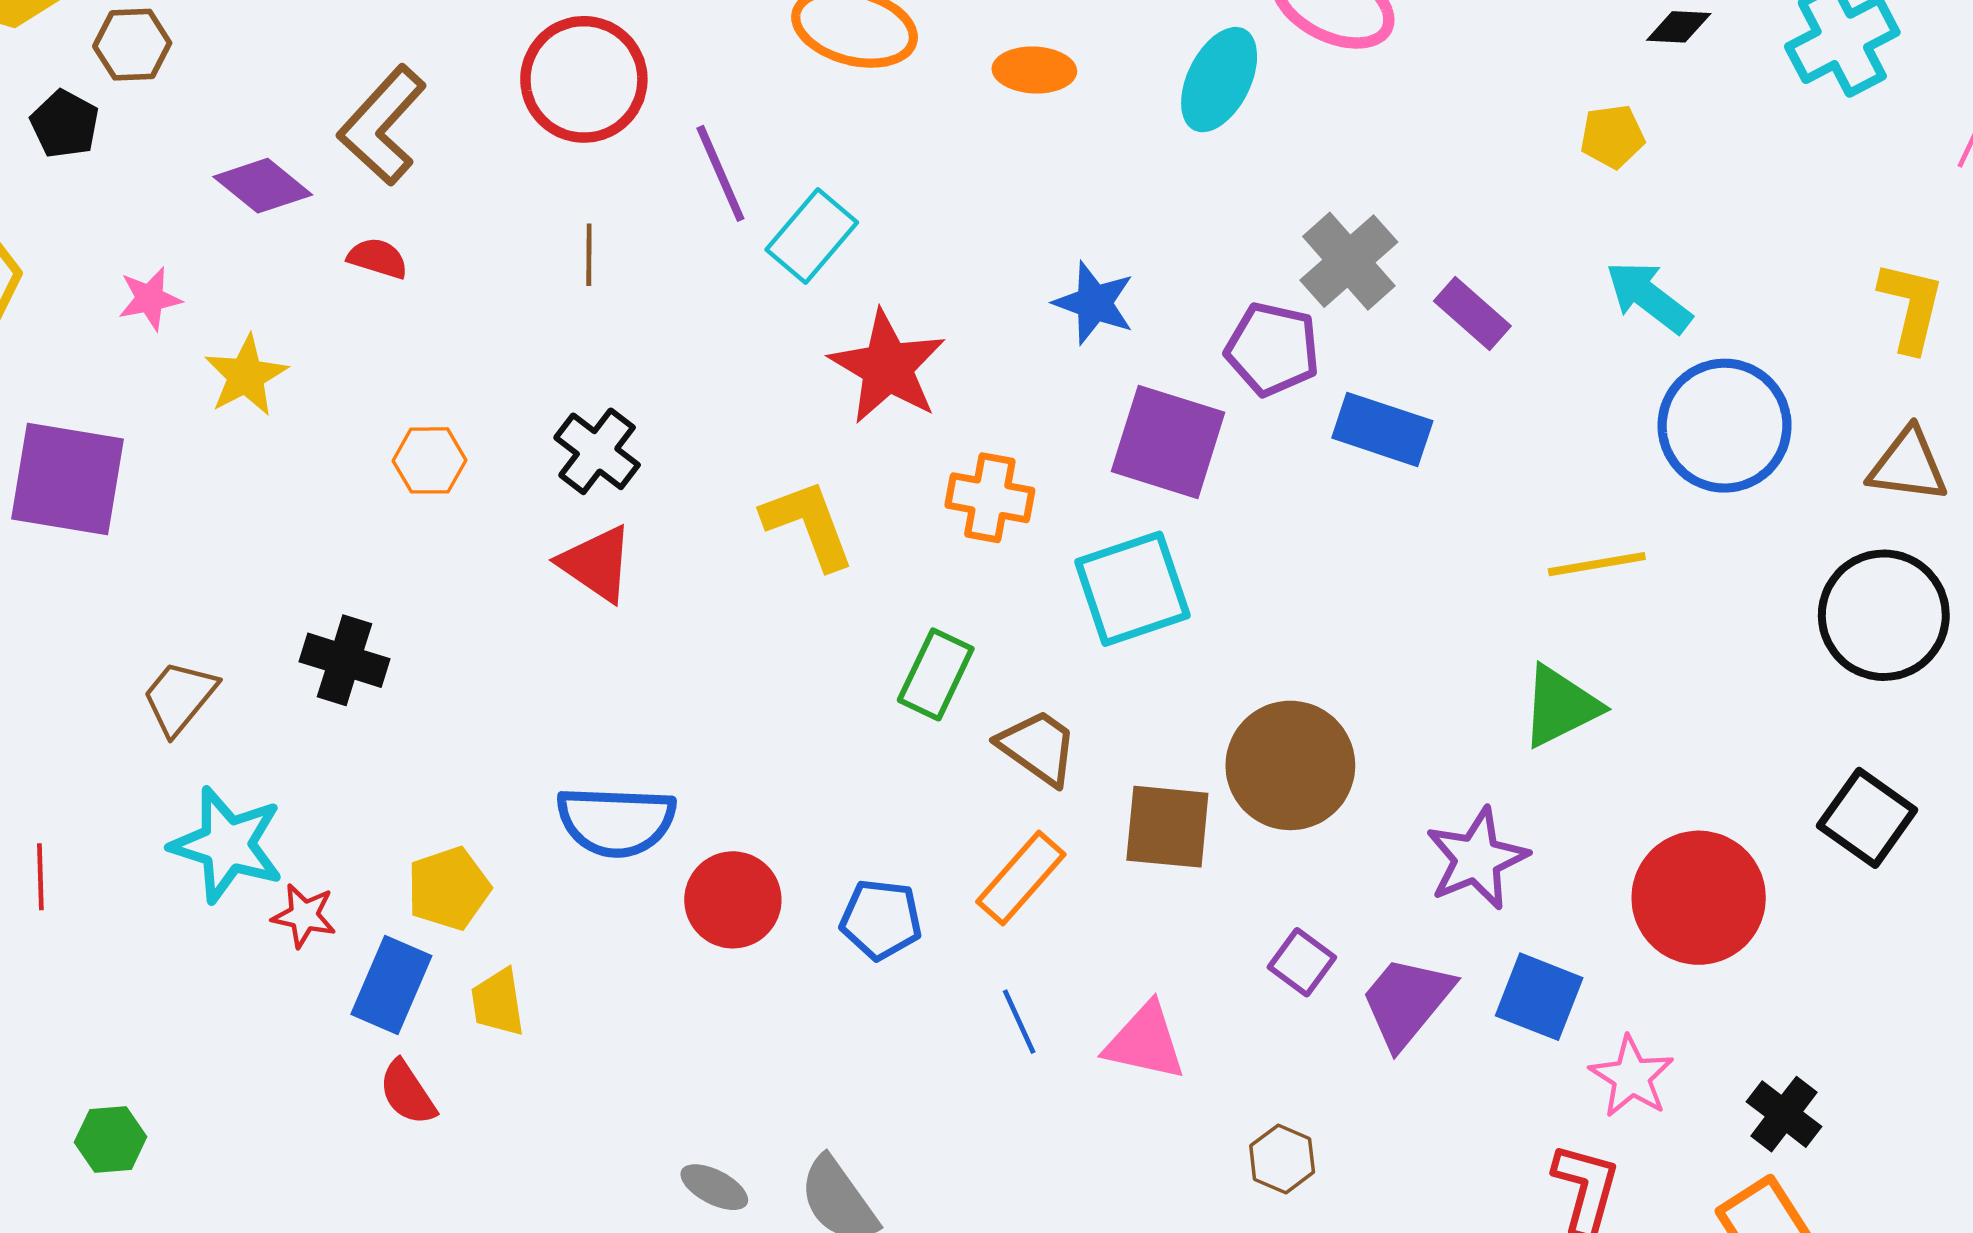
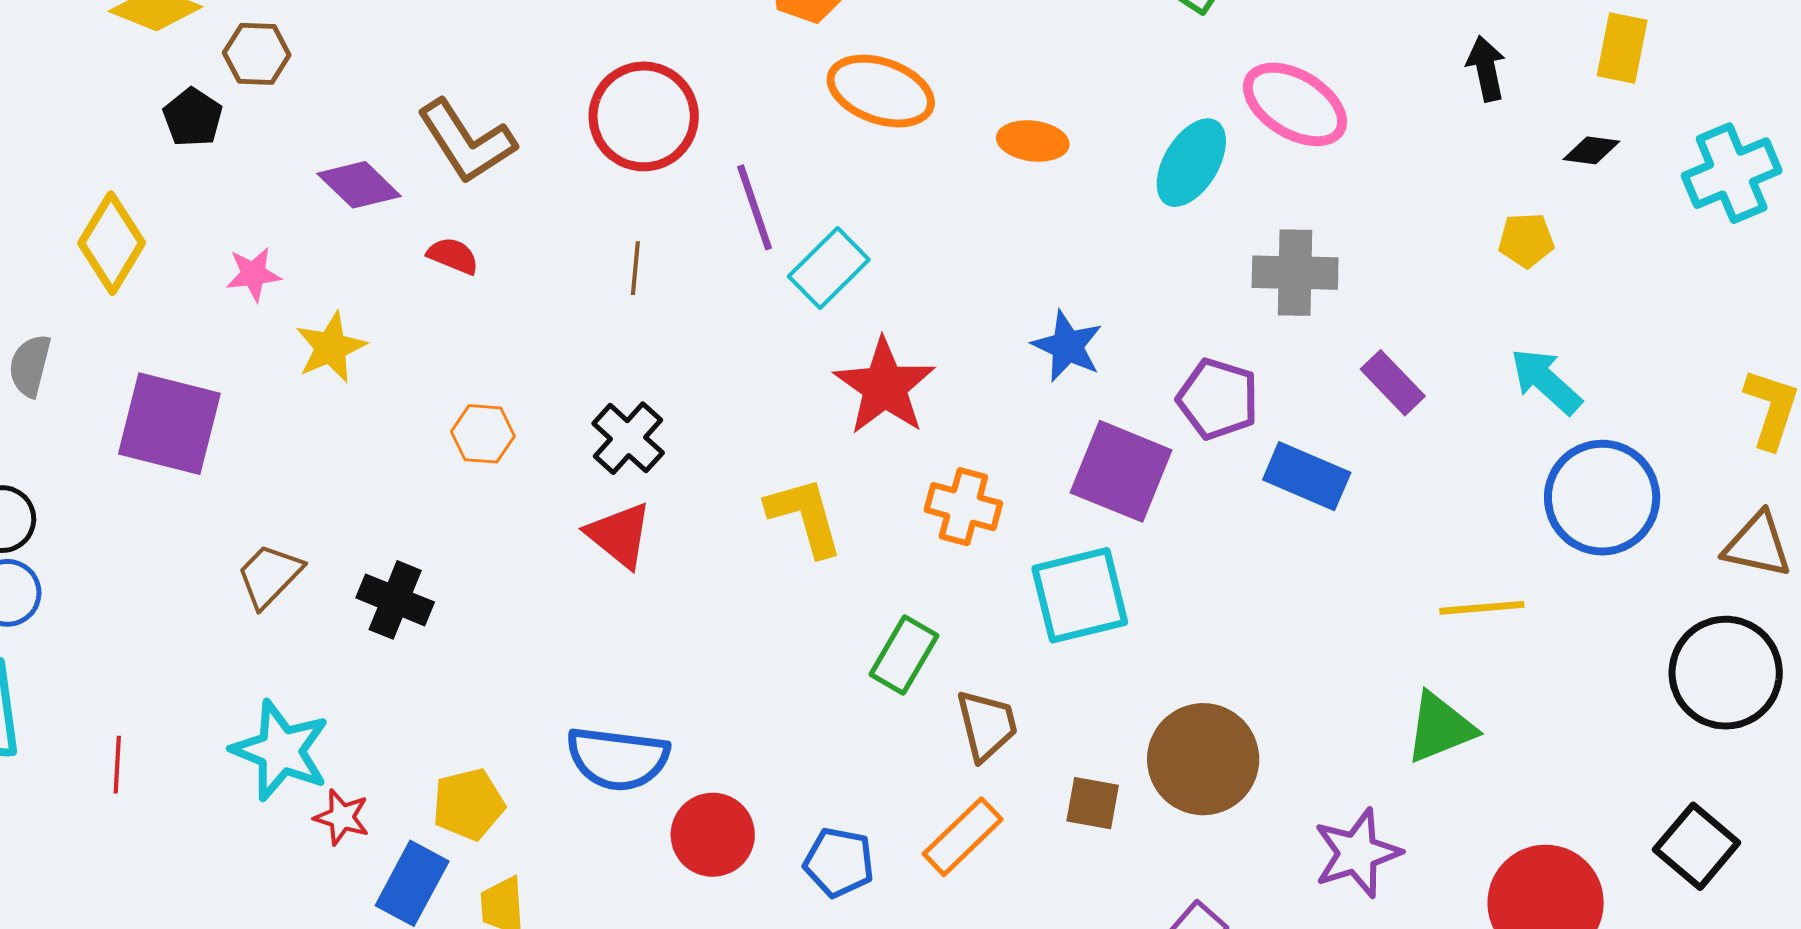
brown L-shape: (382, 125) -> (466, 141), turned -80
gray cross: (1349, 261) -> (1295, 273), moved, turned 38
brown trapezoid: (179, 697) -> (269, 576), moved
brown trapezoid: (1038, 747) -> (987, 725), turned 36
brown square: (1167, 827) -> (1093, 803), size x0.7

